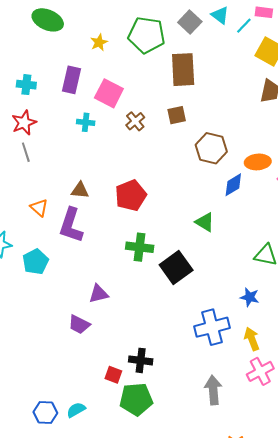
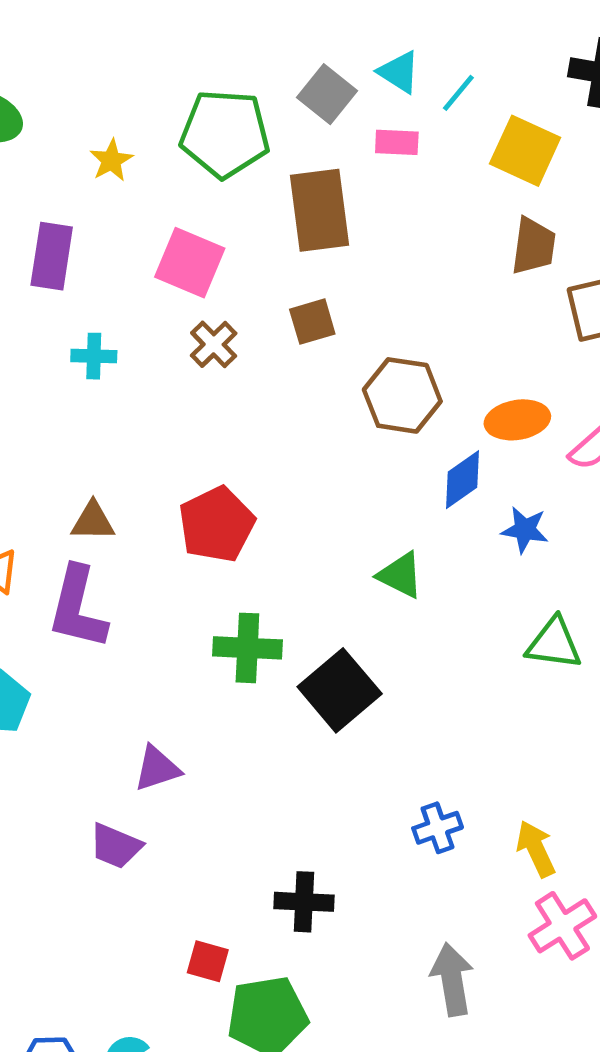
pink rectangle: (264, 12) -> (397, 142), moved
pink square: (109, 93) -> (190, 263), moved
blue star: (250, 297) -> (525, 530), moved
blue cross: (212, 327) -> (438, 828), size x0.6
black cross: (141, 360) -> (304, 902), moved

